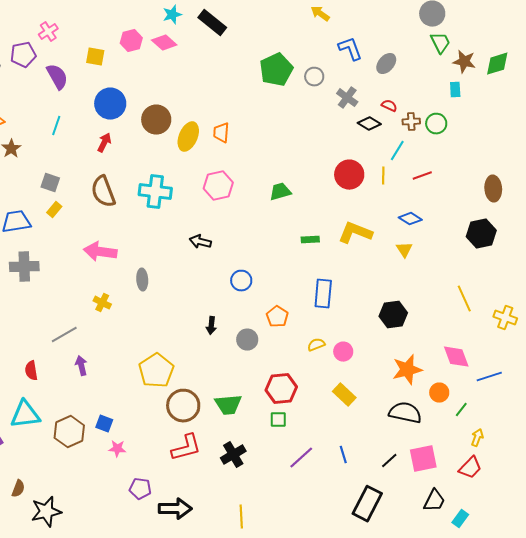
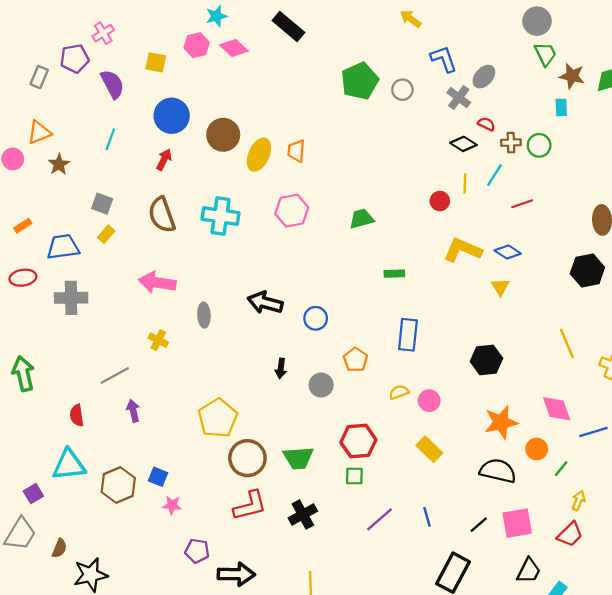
cyan star: (172, 15) -> (216, 16), moved
gray cross: (347, 98) -> (459, 98), moved
red circle: (349, 175) -> (440, 201), size x0.6
yellow line: (383, 176) -> (465, 183), moved
yellow L-shape: (355, 233) -> (463, 250), moved
black arrow: (200, 242) -> (265, 303), moved, size x1.4

